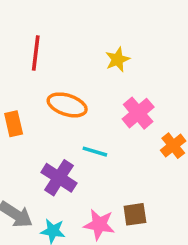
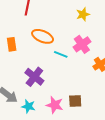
yellow star: (118, 59) -> (83, 14), moved
cyan line: (95, 152) -> (61, 54), moved

